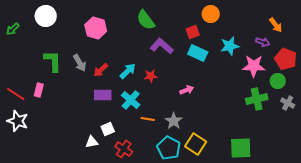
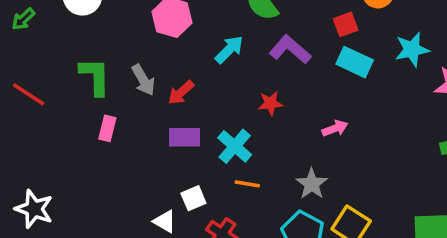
cyan arrow: (128, 71) -> (229, 50), moved
pink rectangle: (39, 90) -> (107, 128), moved
red line: (16, 94) -> (29, 94), moved
orange line: (148, 119) -> (247, 184), moved
white star: (18, 121) -> (34, 209), moved
white triangle: (92, 142) -> (165, 221), turned 40

